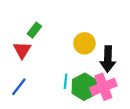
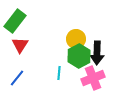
green rectangle: (34, 30) -> (15, 21), moved, size x1.6
green hexagon: (84, 87) -> (79, 56), moved

